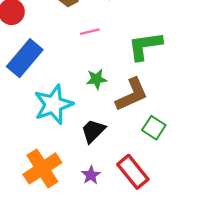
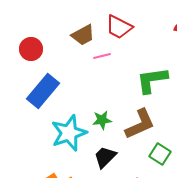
pink line: (90, 32) -> (102, 56), moved
green star: (96, 79) -> (102, 120), moved

